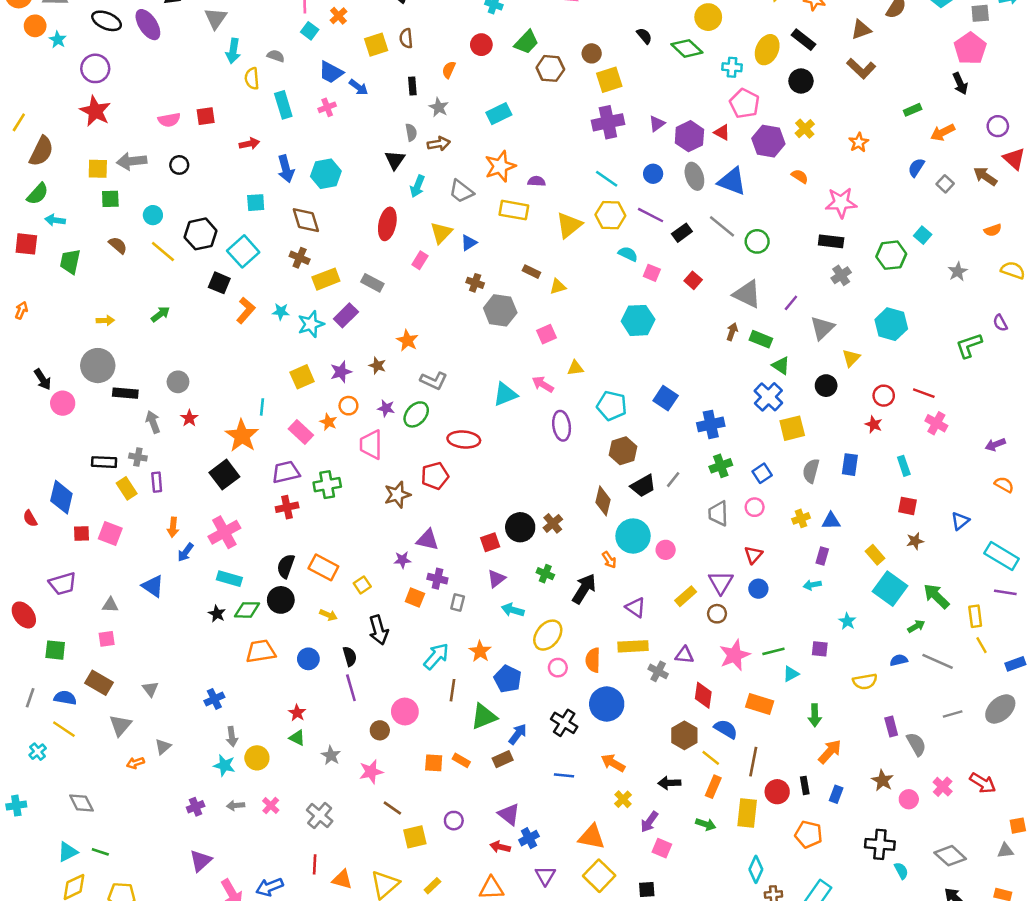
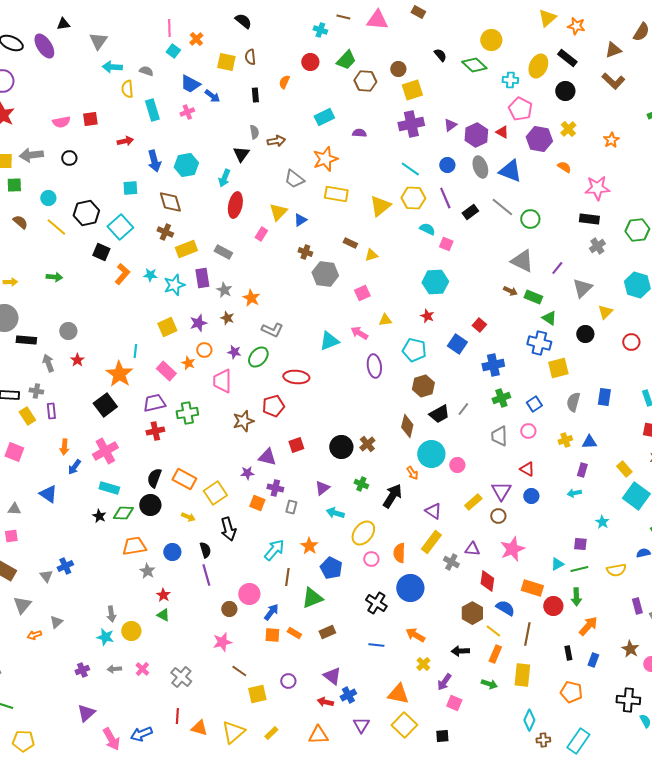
yellow square: (376, 45) -> (226, 62), turned 30
cyan arrow: (233, 51) -> (112, 67), turned 84
gray star: (439, 107) -> (224, 290), moved
purple semicircle: (536, 181) -> (359, 133), moved
cyan arrow: (417, 186) -> (224, 178), moved
purple line: (651, 215) -> (445, 198), turned 40
red square: (693, 280) -> (479, 325), moved
green arrow: (160, 314) -> (54, 277), turned 42
purple rectangle: (346, 315) -> (202, 278), turned -54
brown arrow: (732, 332) -> (510, 291), turned 96
blue cross: (768, 397) -> (539, 343), turned -30
red star: (874, 424) -> (427, 316), moved
red square: (490, 542) -> (296, 445), moved
red triangle: (753, 555) -> (527, 469), turned -42
yellow square: (362, 585) -> (215, 493), size x1.6
yellow rectangle: (633, 646) -> (431, 542), turned -50
green line: (773, 651) -> (579, 569), moved
blue cross: (214, 699) -> (65, 566), moved
blue arrow: (518, 734) -> (271, 612), moved
gray star: (331, 755) -> (147, 571), moved
red circle: (777, 792) -> (553, 606), moved

